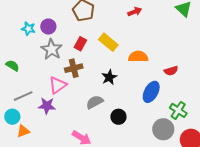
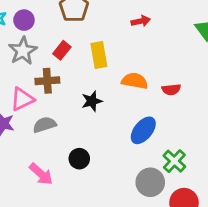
yellow rectangle: (108, 42) -> (99, 55), turned 30
red semicircle: (171, 71) -> (171, 89), moved
gray semicircle: (95, 102) -> (45, 125), moved
black circle: (118, 117) -> (79, 159), moved

